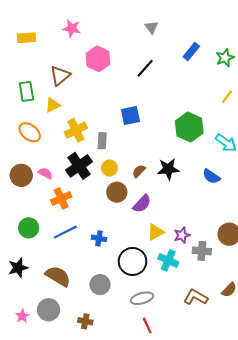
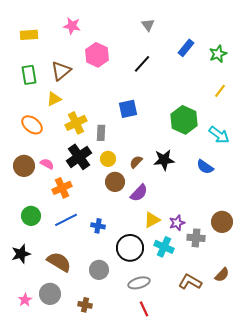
green rectangle: (26, 91) -> (29, 75), moved

